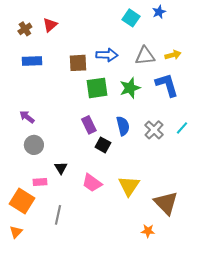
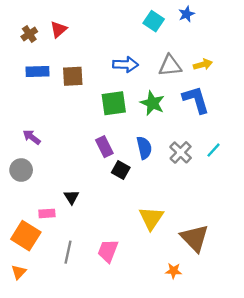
brown square: (78, 63) -> (73, 76), moved
green star: (130, 88) -> (152, 103), turned -30
gray circle: (34, 145) -> (21, 170), moved
pink trapezoid: (92, 183) -> (108, 251), moved, turned 75

